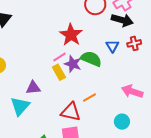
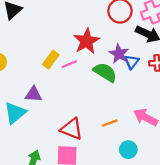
purple star: (73, 64) -> (119, 54), moved
yellow rectangle: (59, 72) -> (51, 60), moved, turned 56
orange line: (90, 98) -> (110, 123), moved

